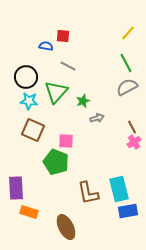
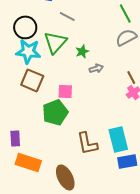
cyan star: (29, 101) -> (28, 51), size x1.4
green pentagon: (56, 162) -> (55, 112), turned 30
purple rectangle: (16, 188) -> (15, 138), size x0.7
orange rectangle: (29, 212) -> (28, 162), size x1.4

